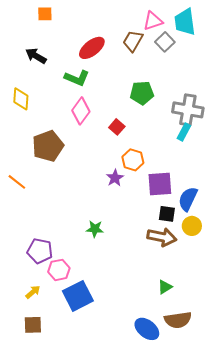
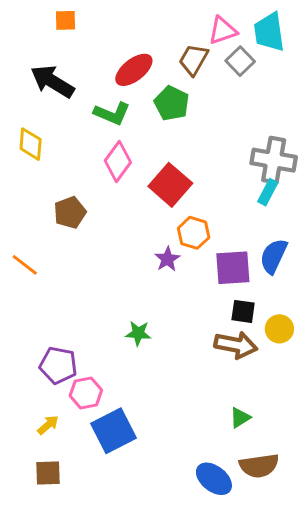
black arrow: (36, 56) -> (52, 81), size x1.4
green pentagon: (142, 93) -> (172, 103), moved, turned 30
red square: (117, 127) -> (170, 185), size x1.8
brown pentagon: (48, 146) -> (70, 212), size x0.7
blue semicircle: (188, 199) -> (274, 256), moved

